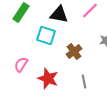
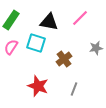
pink semicircle: (21, 64) -> (11, 47), moved
gray line: (84, 81) -> (74, 89), turned 32

